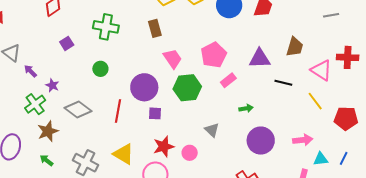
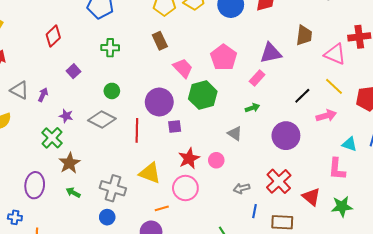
green cross: (106, 27) -> (110, 48), size x0.7
purple arrow: (30, 71) -> (43, 95), moved, turned 80
pink rectangle: (228, 80) -> (257, 78), moved
black line: (283, 83) -> (302, 96), moved, turned -48
green arrow: (246, 108) -> (252, 108), moved
gray diamond: (78, 110) -> (102, 119), moved
pink arrow: (303, 140) -> (326, 116), moved
cyan triangle: (321, 159) -> (349, 144), turned 35

